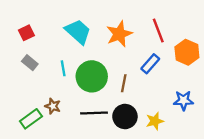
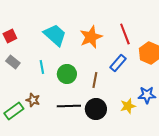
green circle: (92, 76) -> (67, 74), size x0.7
yellow star: (155, 121) -> (128, 106), moved

